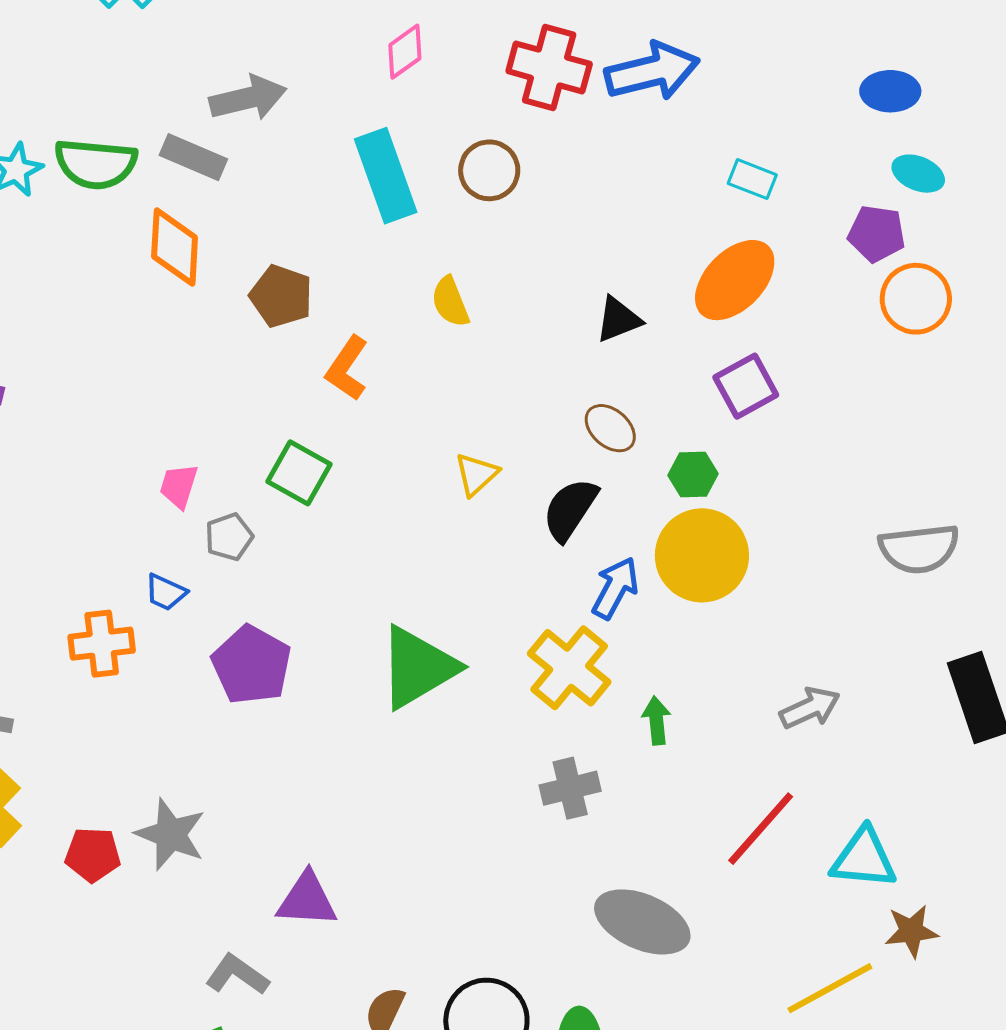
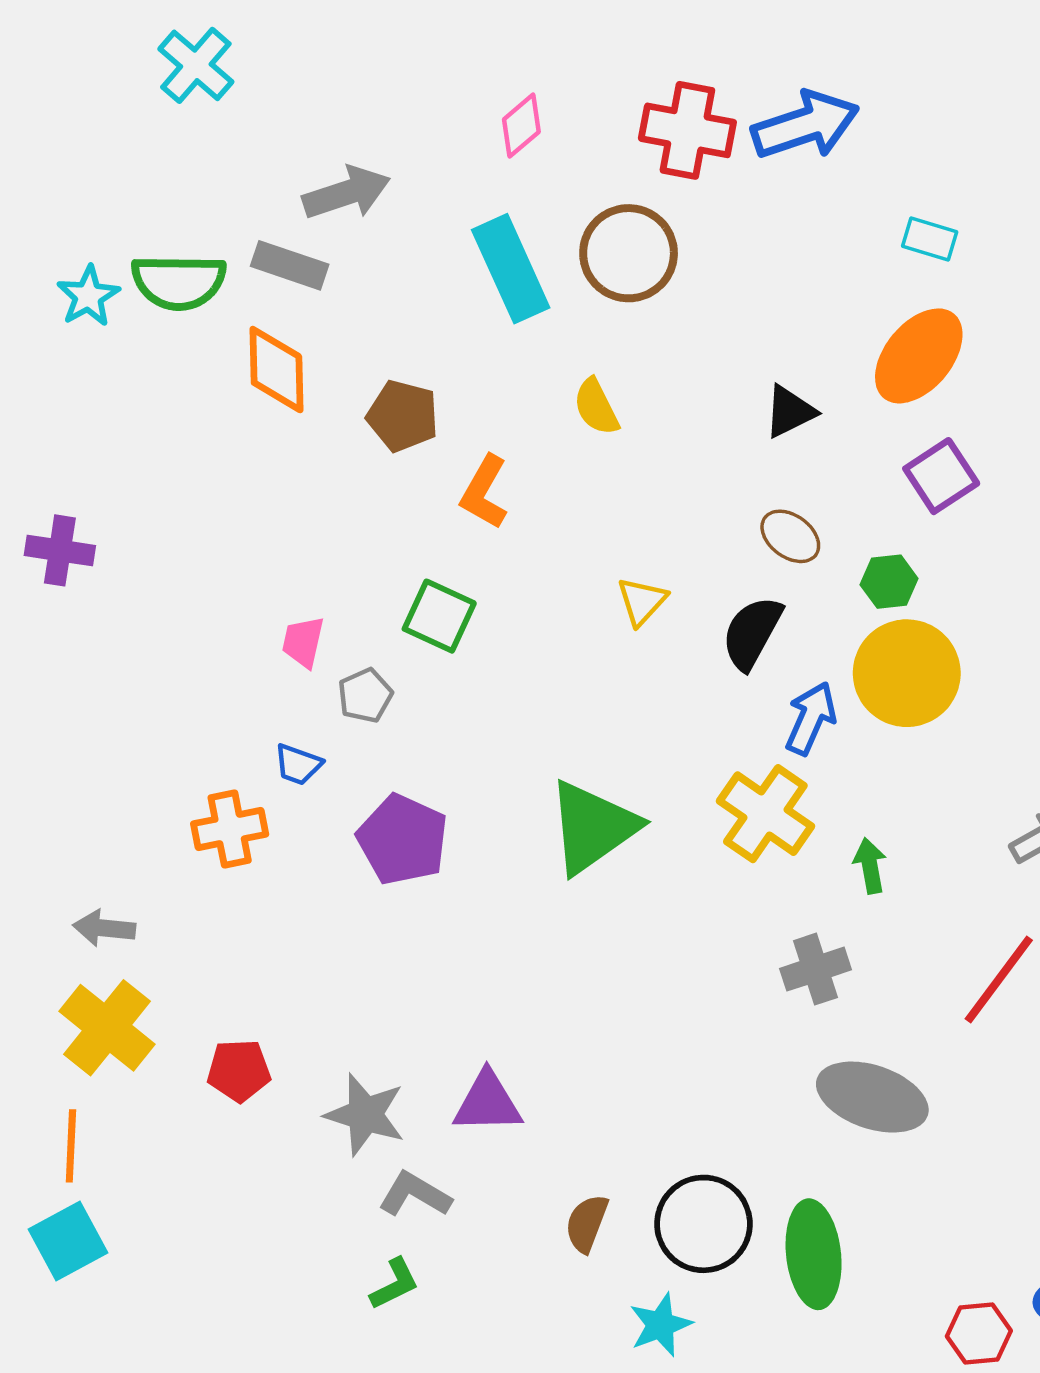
brown circle: (489, 170) -> (629, 253), size x1.4
gray cross: (570, 788) -> (815, 969), moved
gray star: (171, 834) -> (365, 1115), moved

